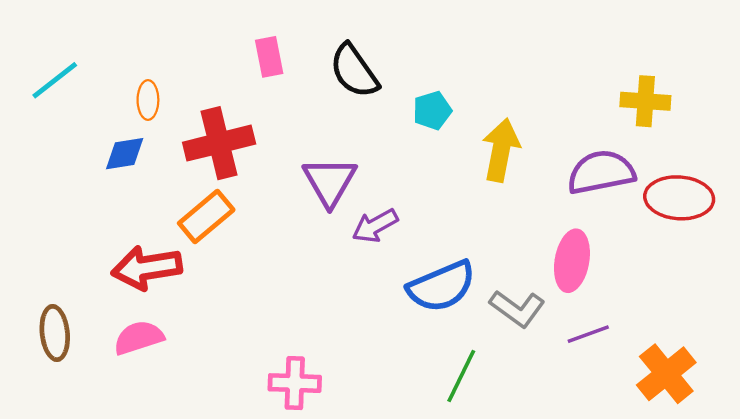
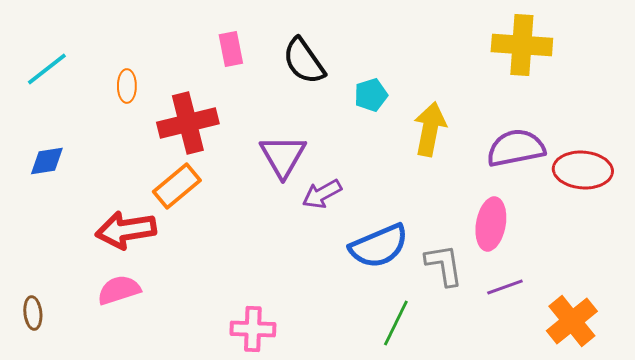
yellow cross: (645, 101) -> (522, 45), moved, size x1.4
blue diamond: (125, 154) -> (47, 161), moved
gray L-shape: (517, 309) -> (444, 265), turned -135
brown ellipse: (55, 333) -> (33, 313), moved, size x0.7

